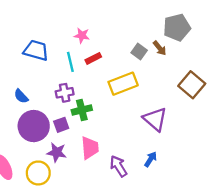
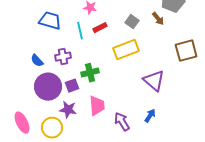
gray square: (139, 52) -> (132, 22), moved
brown square: (192, 85) -> (186, 51), turned 35
purple cross: (65, 93) -> (63, 57), moved

